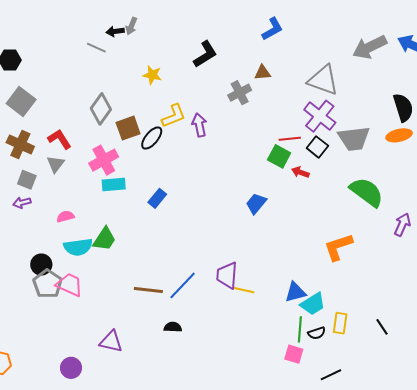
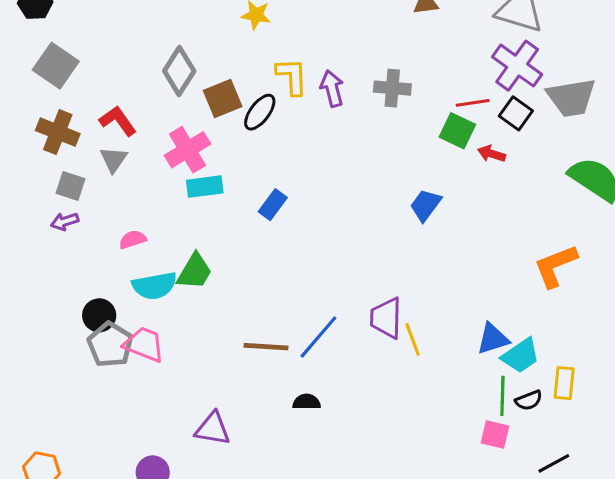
gray cross: (240, 93) -> (392, 88), moved, turned 35
yellow L-shape: (174, 116) -> (292, 76), turned -68
yellow line: (243, 290) -> (413, 339), turned 60

